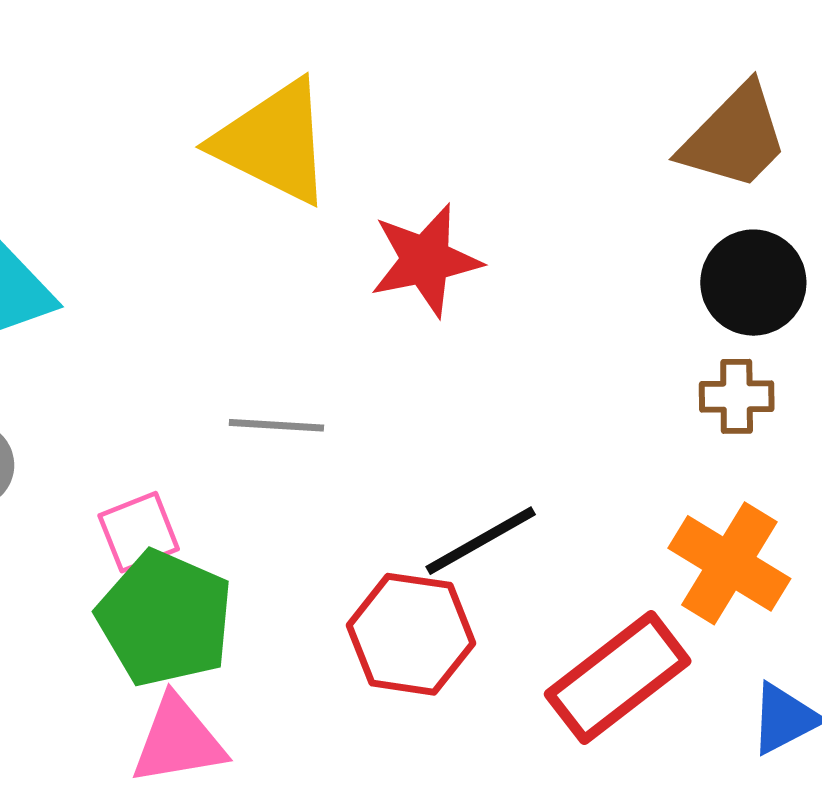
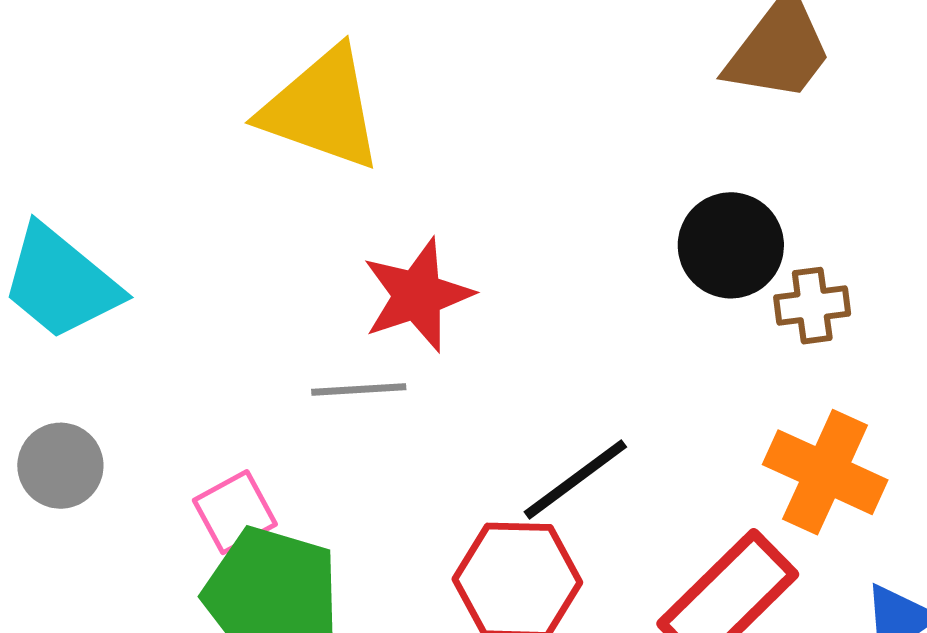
red star: (426, 260) -> (417, 295), moved
black circle: (753, 283) -> (731, 245), moved

